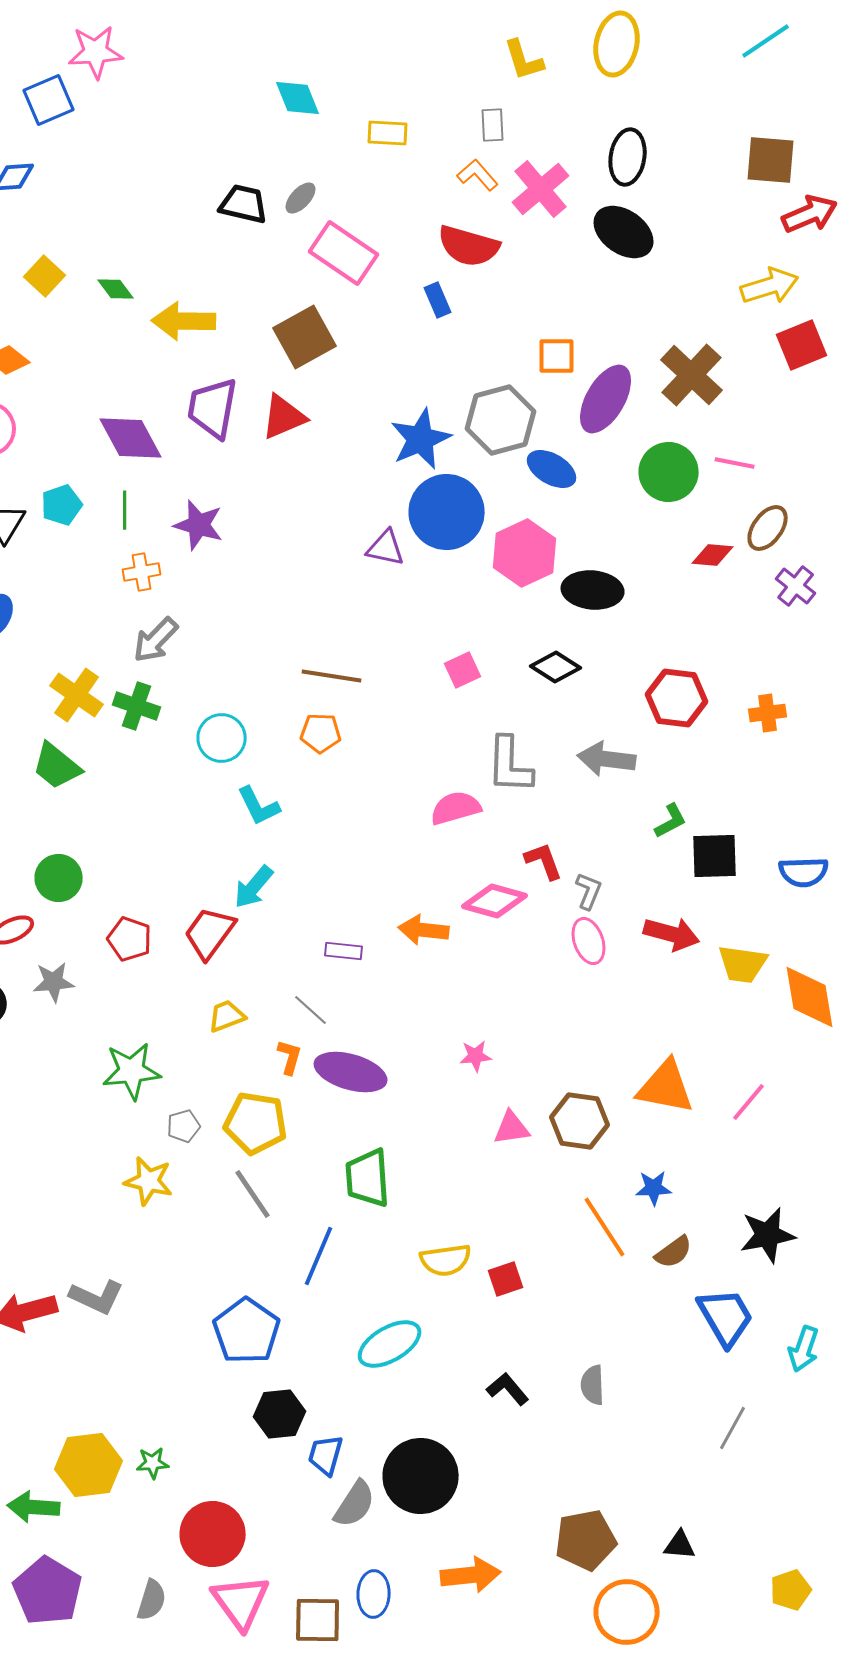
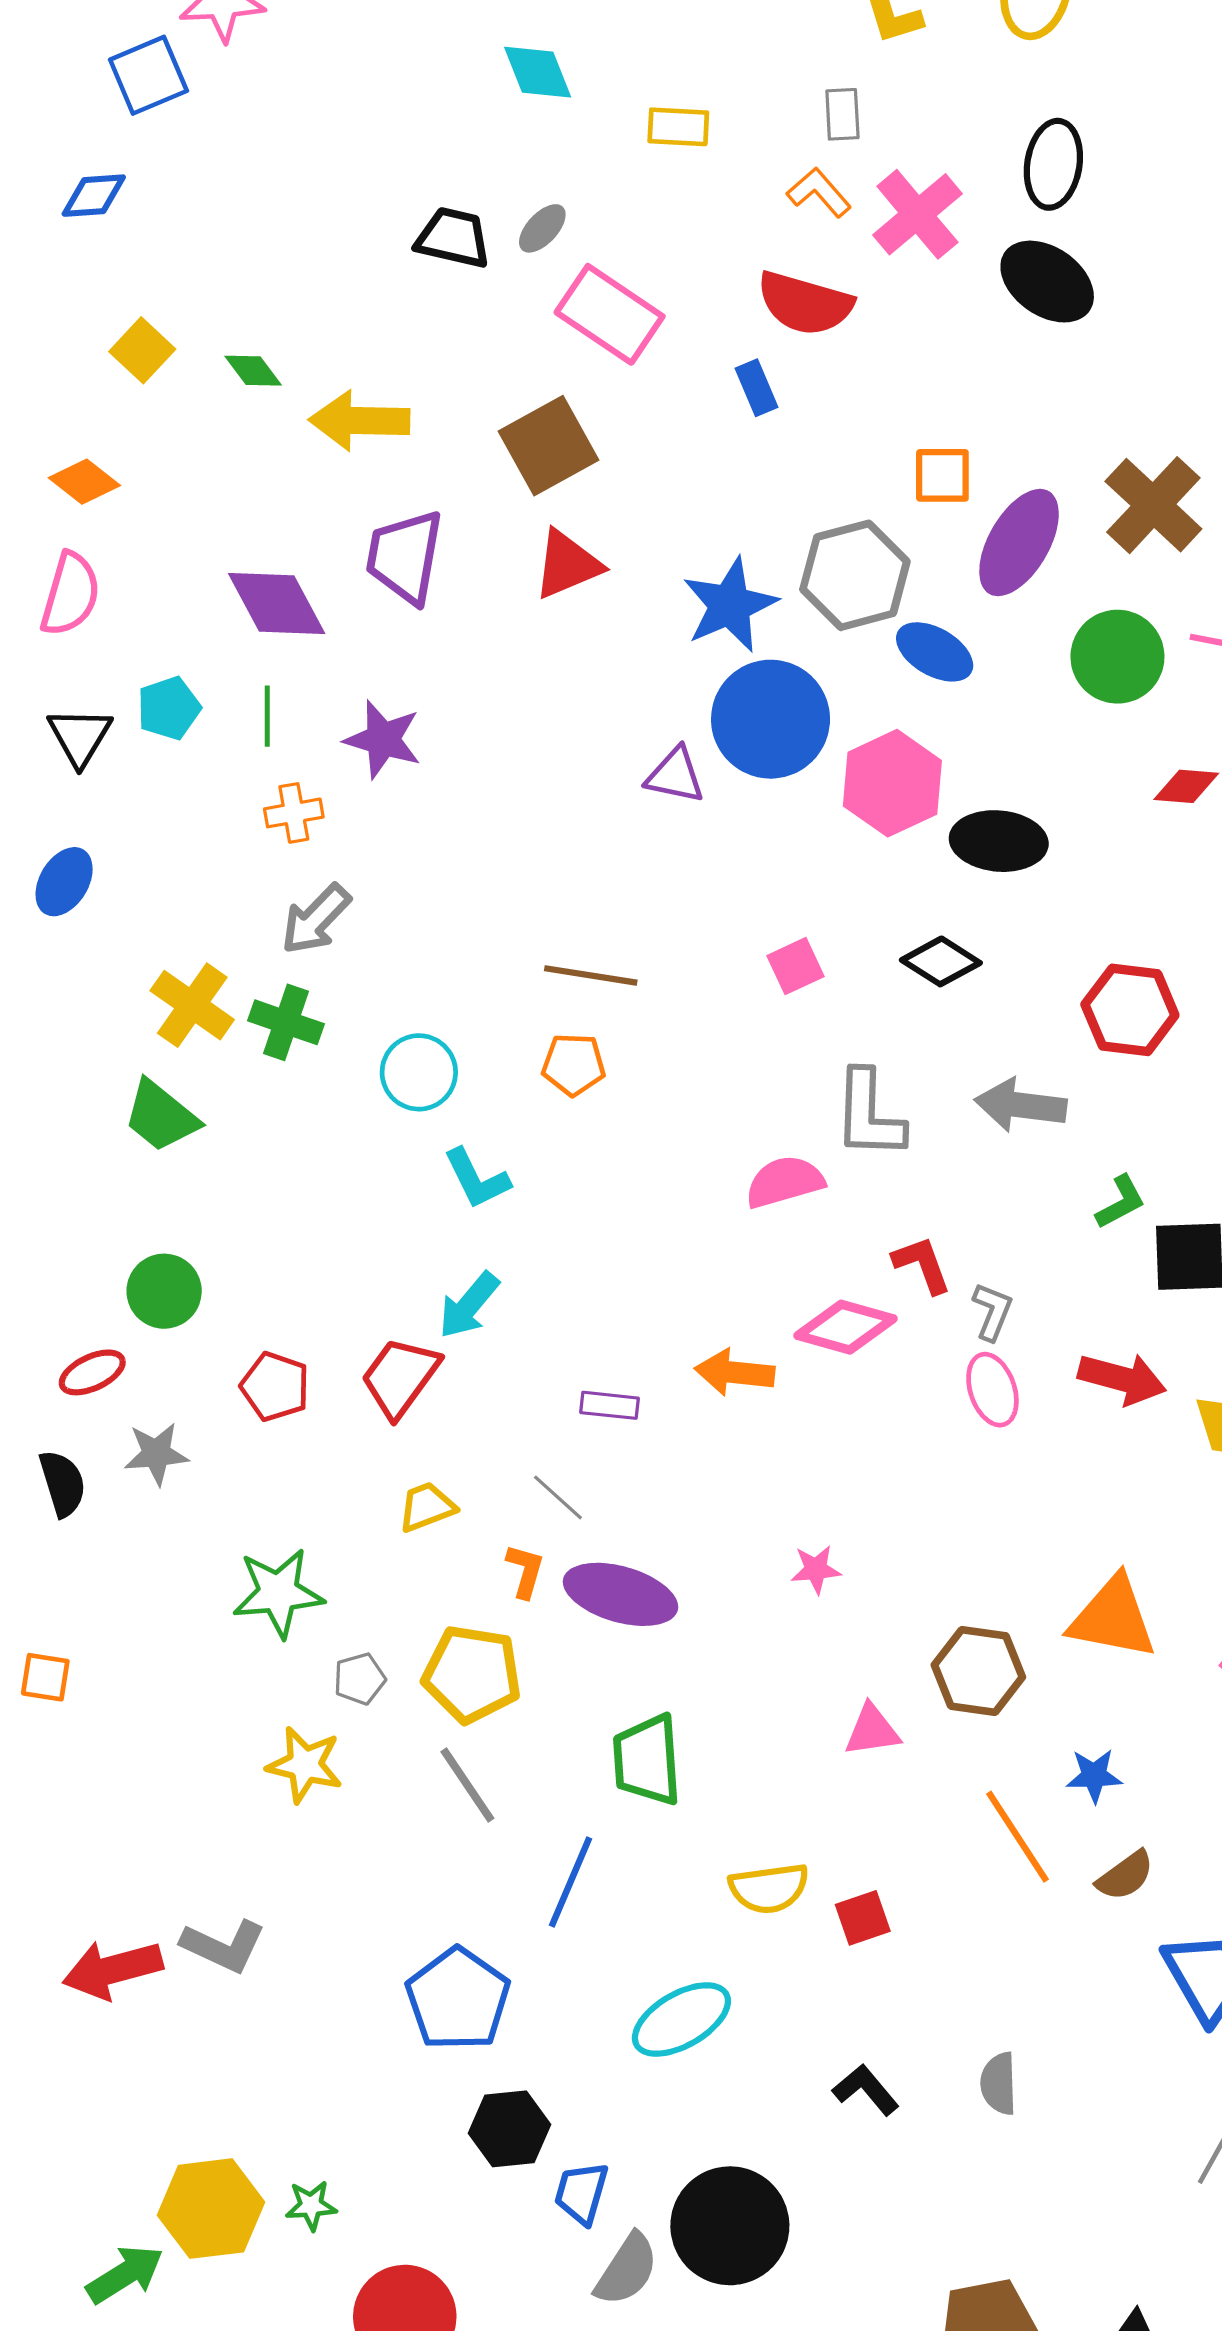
red triangle: (284, 417) -> (567, 564), moved
pink triangle: (512, 1128) -> (872, 1730), moved
green arrow: (34, 1507) -> (125, 2274), turned 144

